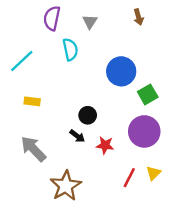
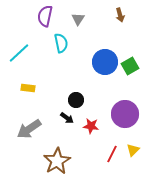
green square: (148, 94) -> (130, 66), moved
gray arrow: (33, 149) -> (29, 129), turned -80

